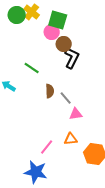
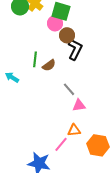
green line: (32, 68) -> (35, 59), turned 63
brown semicircle: (50, 91) -> (49, 65), moved, turned 56
pink line: (47, 147) -> (61, 144), moved

